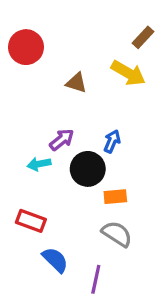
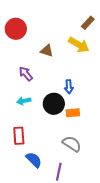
purple arrow: (62, 140) -> (26, 74), moved, turned -91
blue arrow: (112, 141) -> (69, 87), turned 152
orange rectangle: (115, 197) -> (73, 113), moved
red rectangle: (31, 221) -> (19, 136), turned 66

